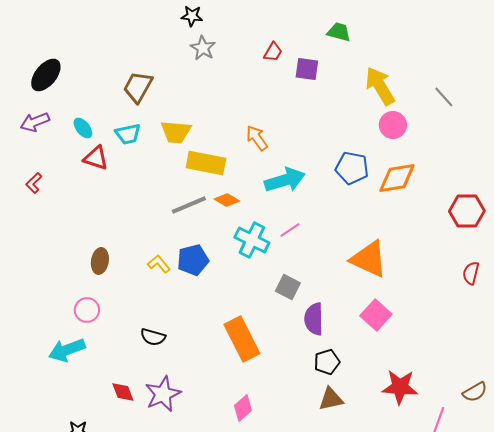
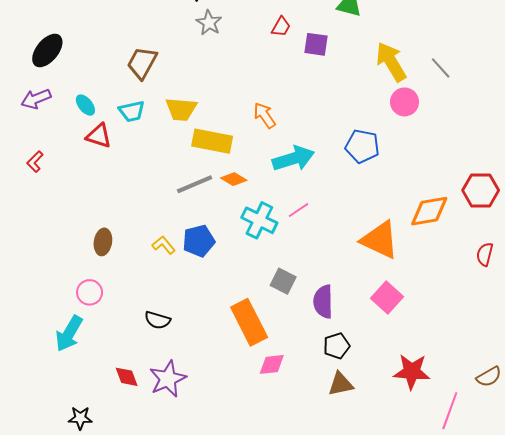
gray line: (444, 97) -> (441, 68), moved
orange diamond: (397, 178) -> (429, 211), moved
gray square: (288, 287) -> (283, 281), moved
cyan arrow: (67, 350) -> (69, 334), turned -39
pink diamond: (243, 408) -> (272, 364), moved, turned 36

